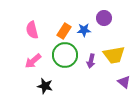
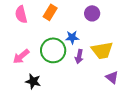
pink semicircle: (32, 30) -> (21, 14), moved
blue star: (84, 30) -> (72, 37), moved
orange rectangle: (64, 31) -> (50, 12), moved

